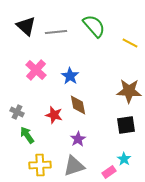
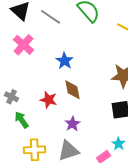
gray line: (56, 32) -> (50, 17), turned 40
pink cross: (36, 70) -> (24, 45), moved

